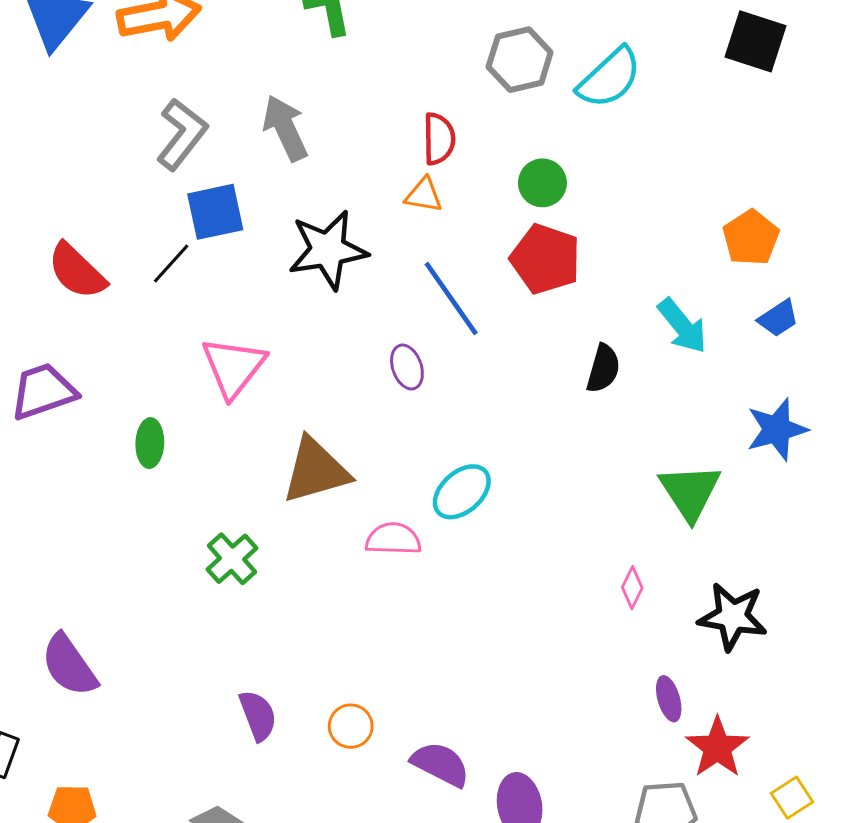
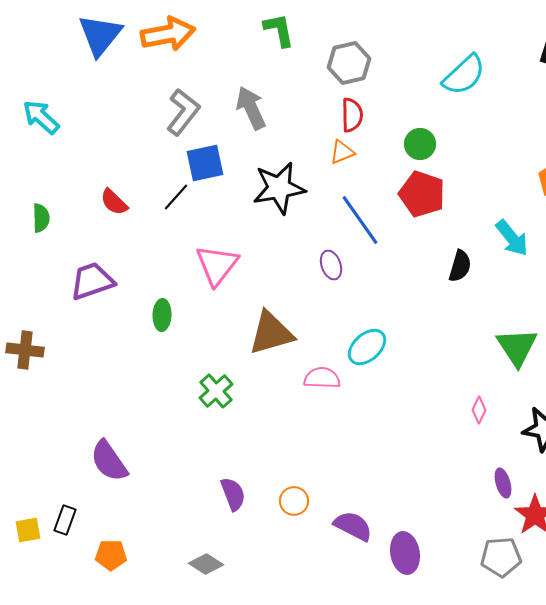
gray hexagon: (520, 60) -> (349, 63), moved
orange triangle: (424, 195) -> (342, 152), turned -32
red semicircle: (77, 271) -> (114, 202), size x0.7

